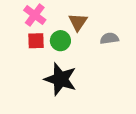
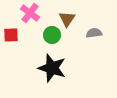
red square: (36, 41) -> (11, 35), moved

